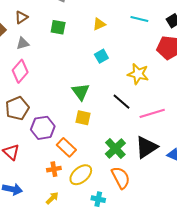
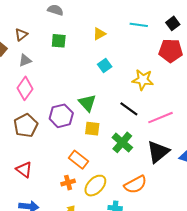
purple hexagon: (43, 128) -> (61, 116), moved
green cross: (115, 148) -> (122, 142), moved
orange semicircle: (121, 178) -> (135, 185), turned 95

